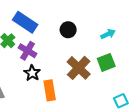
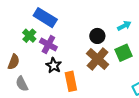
black circle: (68, 30) -> (97, 36), moved

